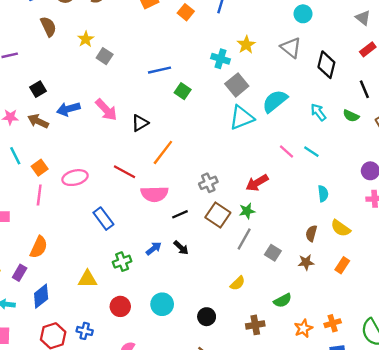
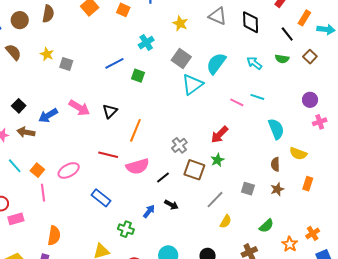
cyan cross: (220, 59) -> (146, 43), moved, turned -35
cyan semicircle: (323, 194) -> (276, 129), size x1.5
gray line: (244, 239) -> (215, 200), moved, turned 30
green cross: (122, 262) -> (126, 229), turned -35

